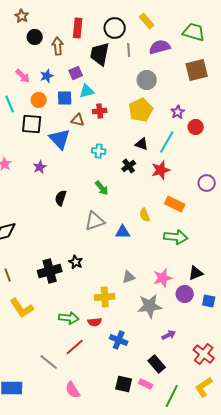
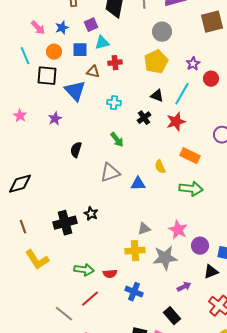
black triangle: (196, 273) -> (211, 272), moved
pink star: (163, 278) -> (178, 230), turned -30
yellow cross: (105, 297) -> (135, 251), moved

